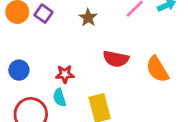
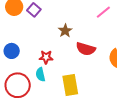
brown star: (88, 18) -> (65, 31), moved

